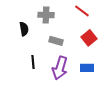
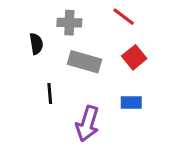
gray rectangle: (56, 41) -> (84, 62), size x1.5
purple arrow: (60, 68) -> (87, 124), moved

